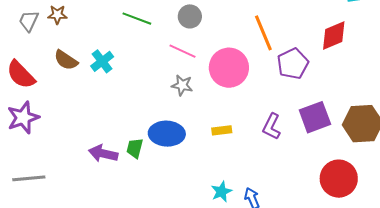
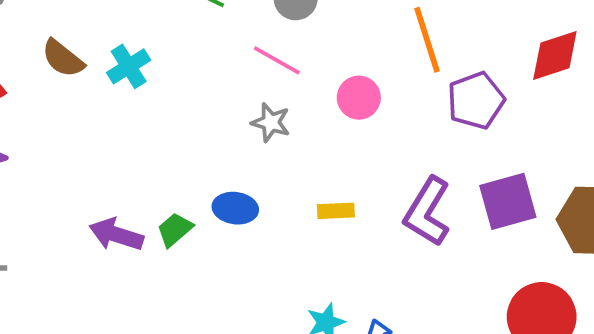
pink circle: (229, 68) -> (359, 98), size x0.6
purple L-shape: (272, 127) -> (427, 212), size x1.4
blue ellipse: (167, 134) -> (235, 208), size x0.7
green trapezoid: (135, 148) -> (175, 230), turned 30

